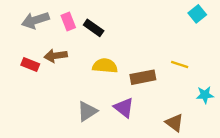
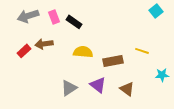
red rectangle: (30, 65) -> (24, 51), turned -64
brown triangle: (175, 123) -> (127, 89), moved

